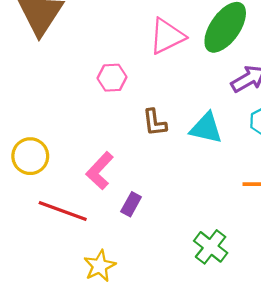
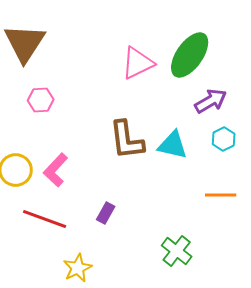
pink hexagon: (112, 78) -> (41, 100), moved
brown L-shape: (155, 123) -> (127, 140), size x1.6
pink L-shape: (100, 171) -> (56, 170), moved

